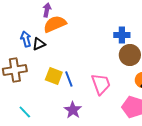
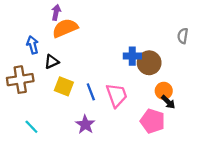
blue cross: (122, 35) -> (132, 56), moved
black triangle: (39, 44) -> (52, 62), moved
blue line: (69, 79) -> (91, 92), moved

